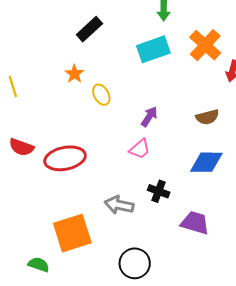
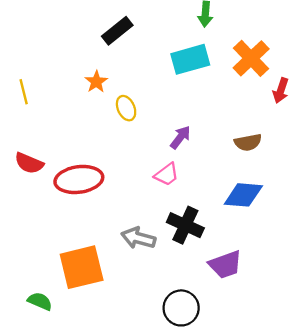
black cross: (159, 191) -> (185, 225), size x1.4
purple trapezoid: (195, 223) -> (225, 265), turned 140
black circle: (135, 263) -> (181, 308), moved

